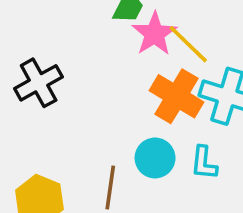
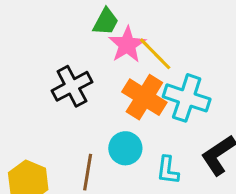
black cross: (39, 83) -> (72, 86), moved
cyan L-shape: (204, 163) -> (168, 170), moved

